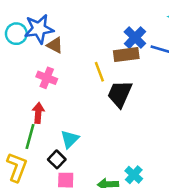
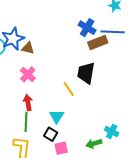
brown rectangle: (126, 55) -> (98, 43), moved
yellow line: (99, 72) -> (69, 89), moved
pink cross: (47, 78) -> (28, 74), turned 35

